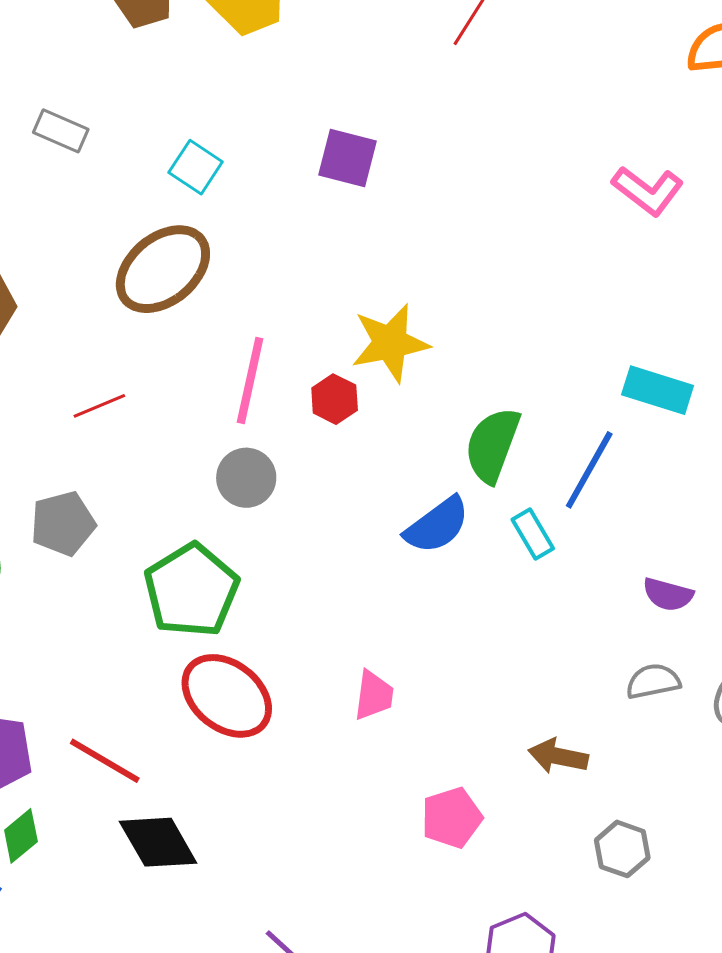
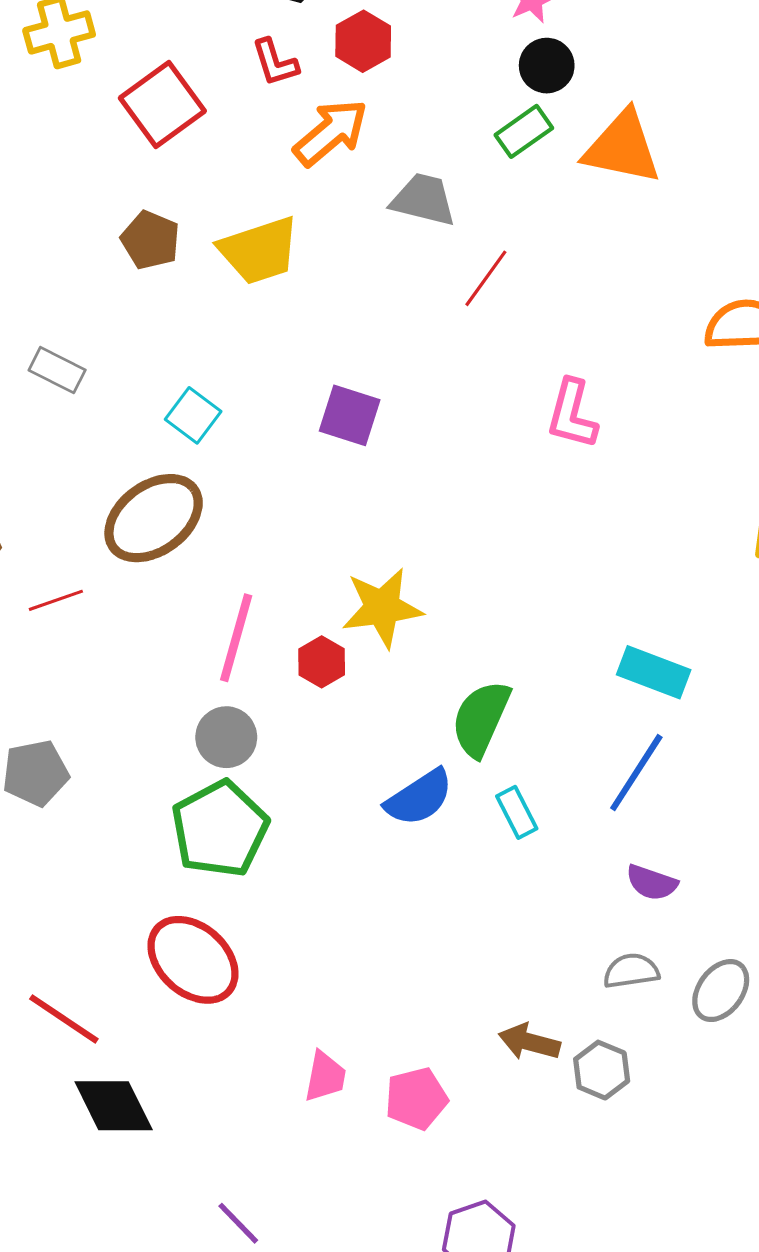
pink L-shape: (648, 191) -> (572, 414), moved, turned 64
red line: (99, 406) -> (56, 600), moved
blue line: (589, 470) -> (636, 773), moved
green pentagon: (191, 590) -> (220, 829), moved
pink trapezoid: (374, 695) -> (325, 1077), moved
gray hexagon: (622, 849) -> (602, 1070), moved

